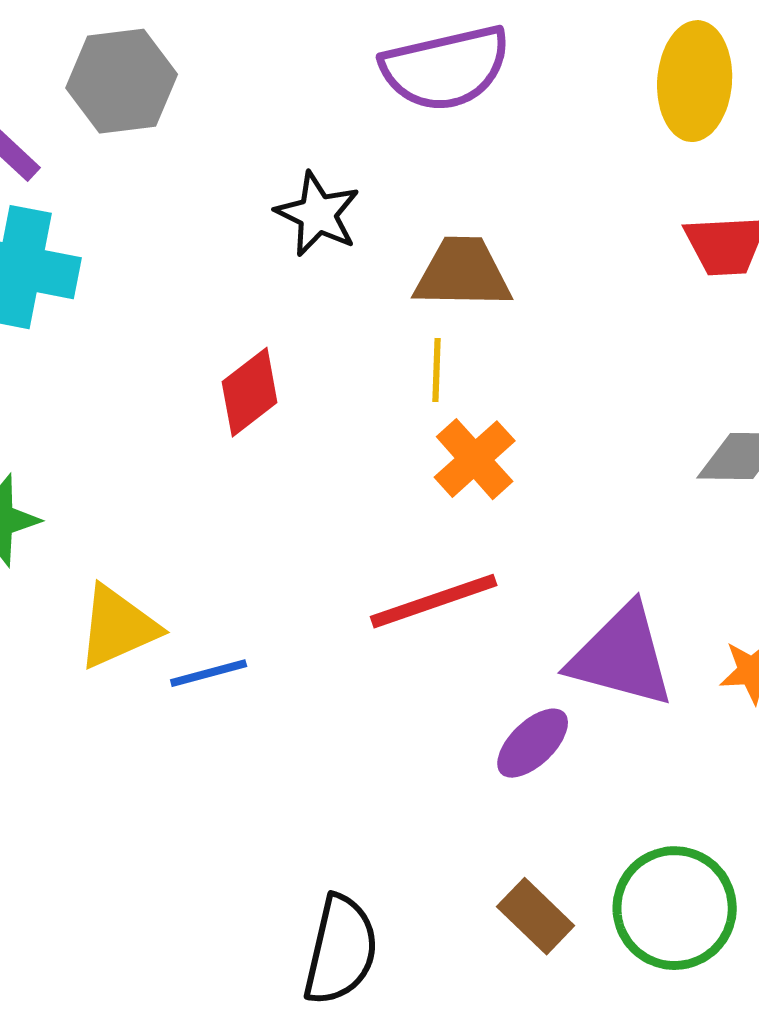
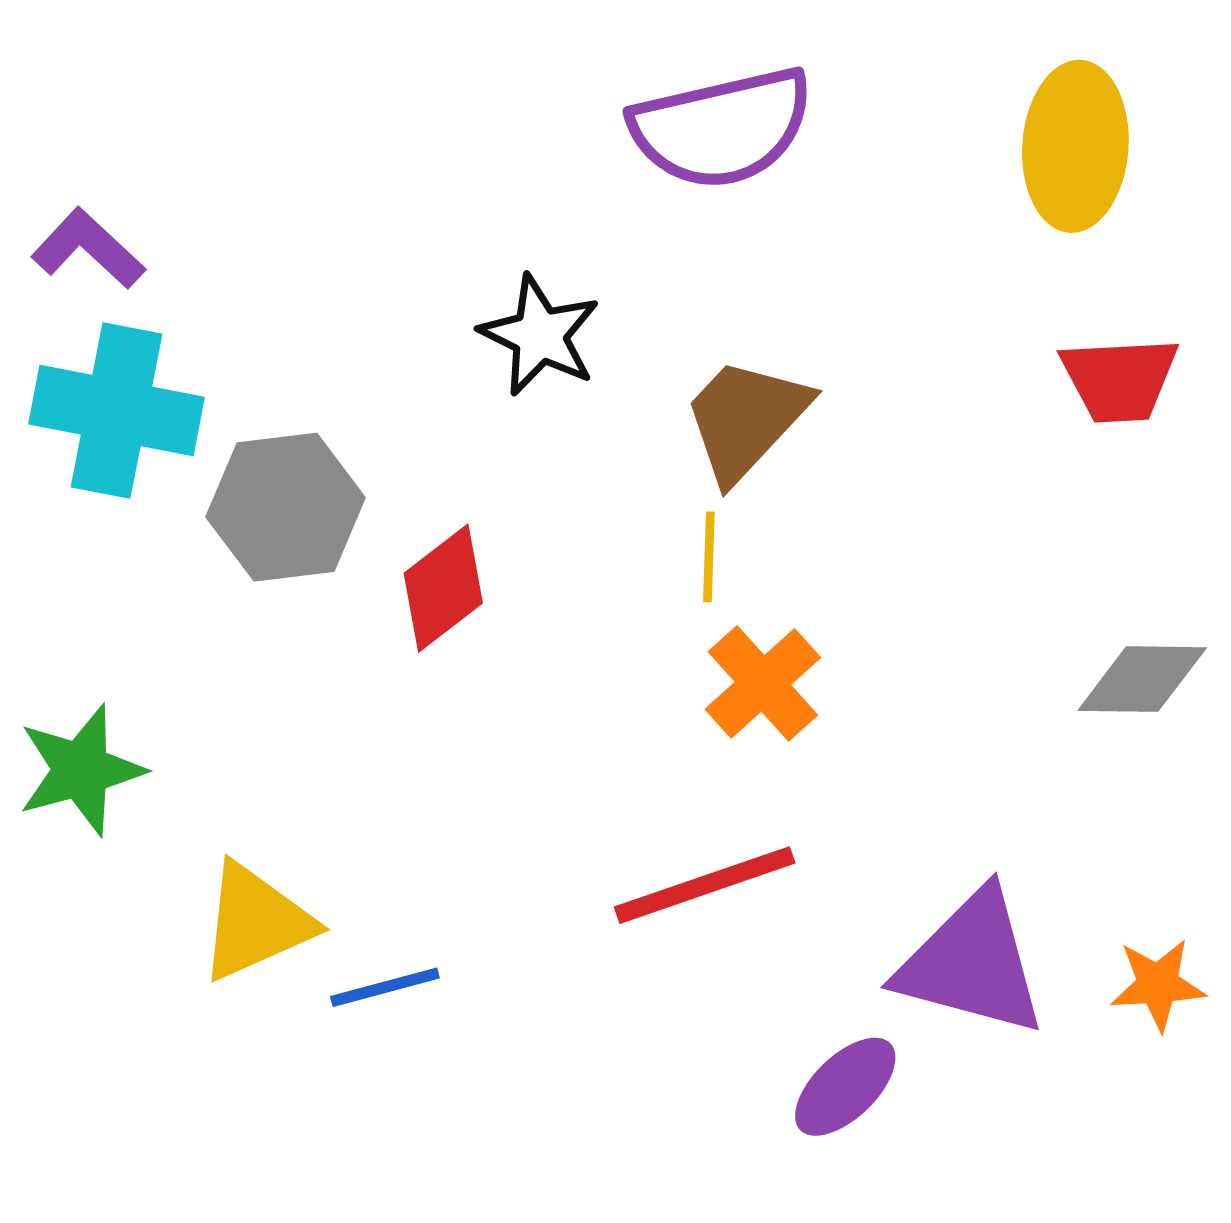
gray hexagon: (122, 81) -> (286, 507), moved
brown trapezoid: (463, 273) -> (746, 419), turned -48

